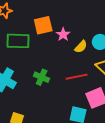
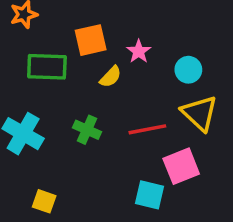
pink star: (63, 34) -> (139, 51), moved
yellow semicircle: (81, 47) -> (111, 77), moved

